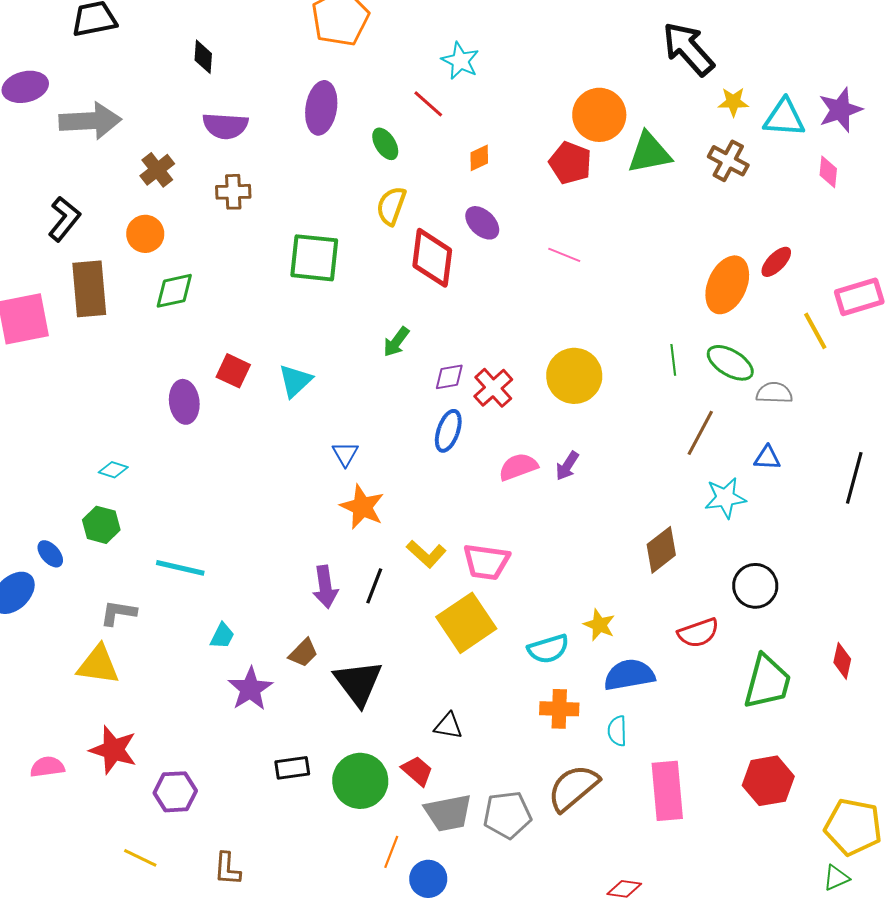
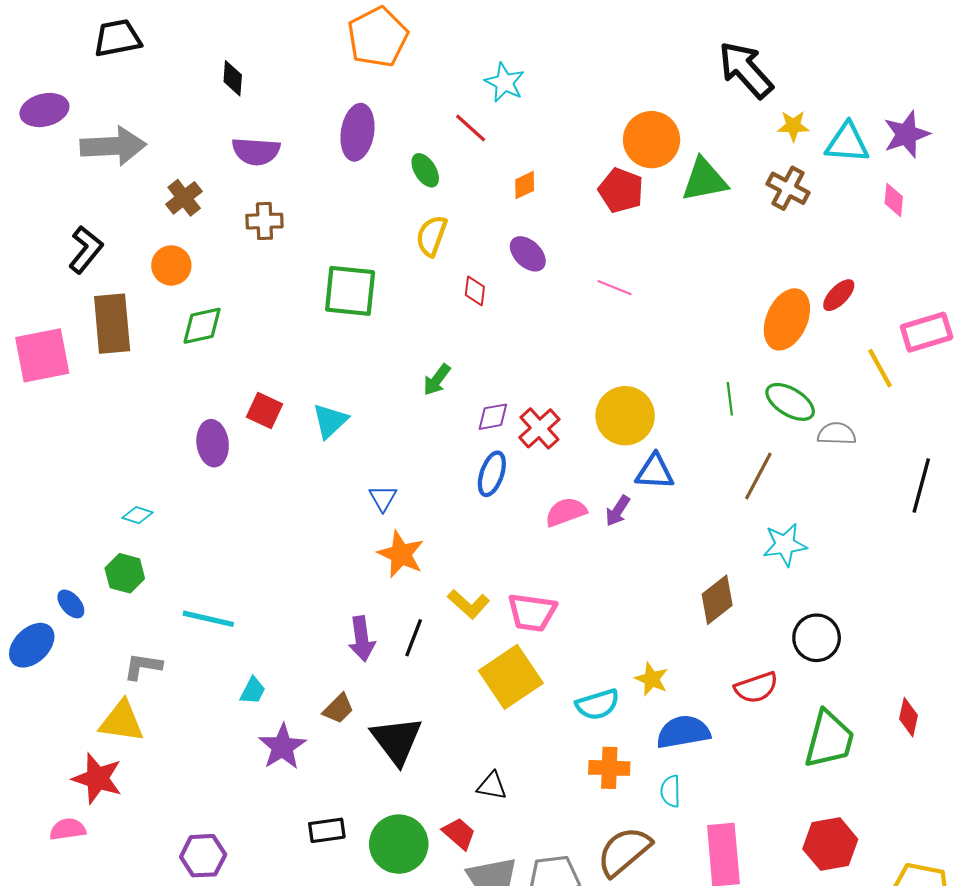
red diamond: (432, 258) -> (475, 291), size x0.5
blue triangle: (767, 458) -> (655, 472), moved, size x1.4
black line: (854, 478) -> (921, 485), moved
red star: (113, 750) -> (97, 778), moved

